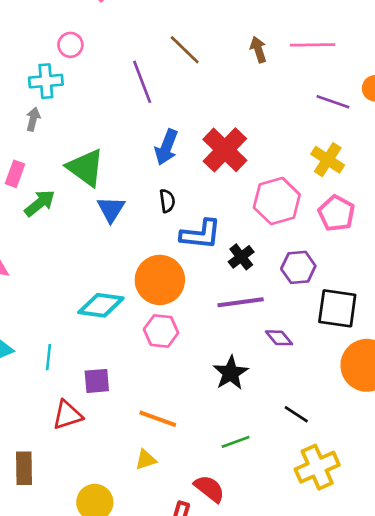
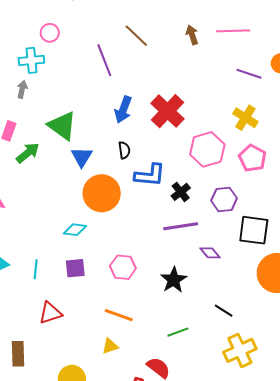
orange circle: (160, 280) -> (102, 193), moved
cyan diamond: (101, 305) -> (75, 230), size x0.7
pink hexagon: (161, 331) -> (123, 267), moved
purple square: (97, 381) -> (75, 268), moved

